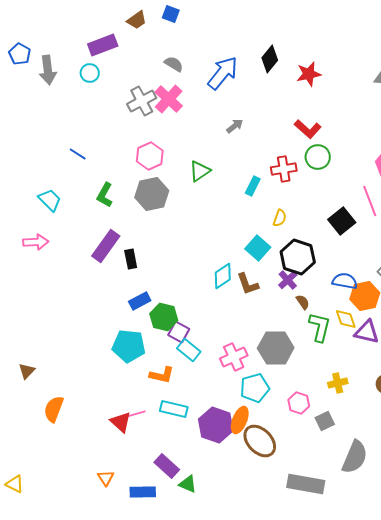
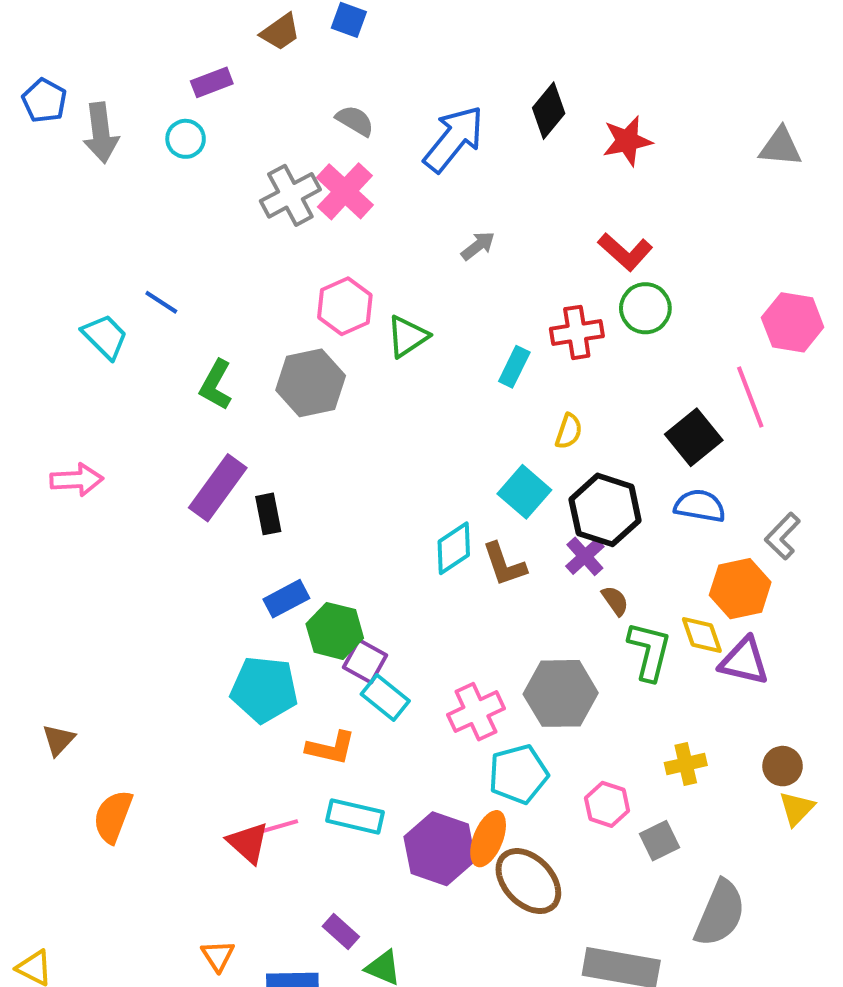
purple rectangle: (103, 45) -> (212, 82), size x0.7
pink hexagon: (150, 156) -> (345, 306), moved
cyan trapezoid: (50, 200) -> (105, 336), moved
blue semicircle: (345, 281) -> (700, 506), moved
purple rectangle: (167, 466) -> (341, 931), size x0.7

